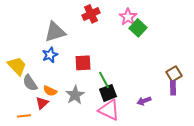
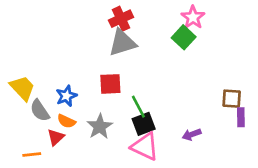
pink star: (128, 17) -> (193, 17), moved
gray triangle: (55, 32) -> (122, 43), moved
blue star: (50, 55) -> (66, 96), moved
brown square: (174, 74) -> (232, 99), turned 35
purple rectangle: (173, 88) -> (241, 117), moved

